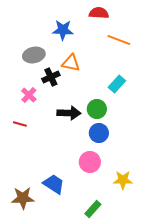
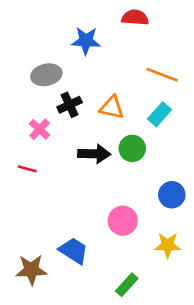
orange line: (119, 40) -> (162, 75), moved
orange triangle: (71, 63) -> (112, 108), moved
blue circle: (99, 133) -> (172, 195), moved

